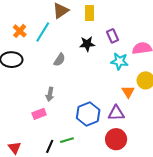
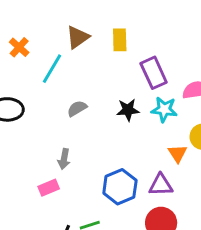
orange cross: (20, 31) -> (19, 47), moved
purple rectangle: (113, 36) -> (154, 73), size x1.5
black star: (87, 44) -> (128, 110), moved
gray semicircle: (59, 60) -> (77, 108), turned -152

